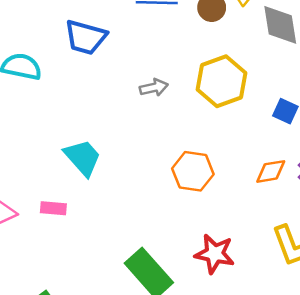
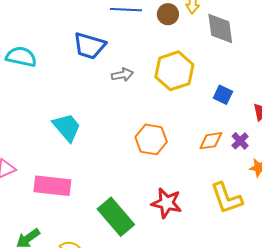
blue trapezoid: (86, 37) -> (89, 46), moved
pink rectangle: (53, 208) -> (52, 186), moved, size x1.8

